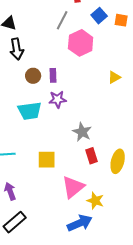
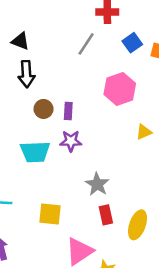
pink hexagon: (81, 43) -> (120, 89), moved
yellow triangle: (114, 77) -> (144, 132), moved

